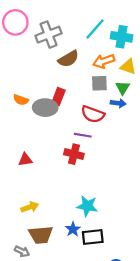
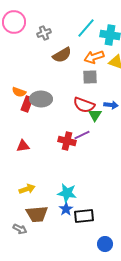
gray cross: (49, 35) -> (44, 33), size x0.6
green triangle: (123, 88) -> (95, 115), moved
red rectangle: (58, 97) -> (27, 104), moved
blue arrow: (118, 103) -> (111, 105), moved
purple line: (83, 135) -> (82, 135), moved, turned -35
cyan star: (87, 206) -> (67, 193), moved

